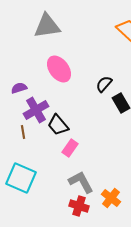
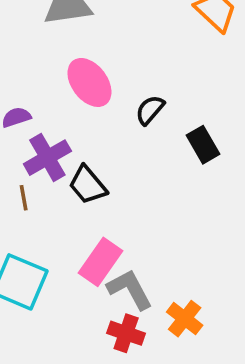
black semicircle: (104, 84) -> (150, 110), moved
pink rectangle: (70, 148) -> (100, 262), moved, size x1.4

